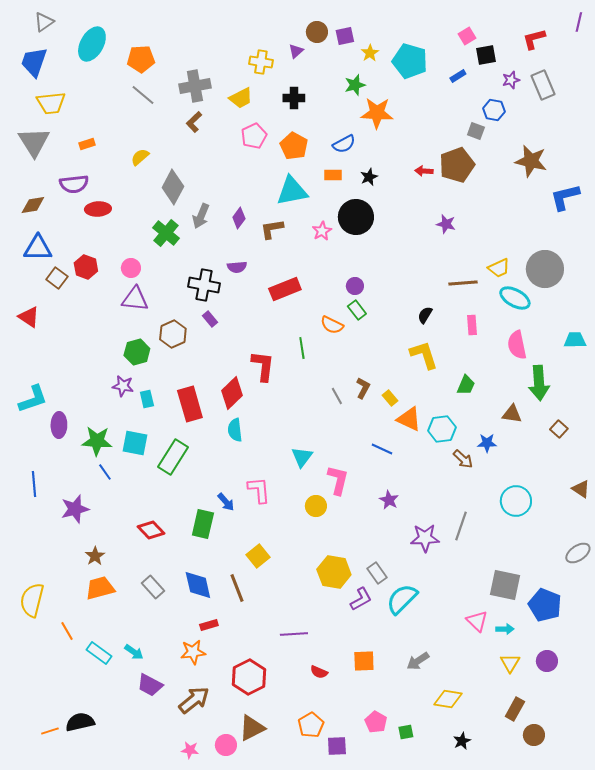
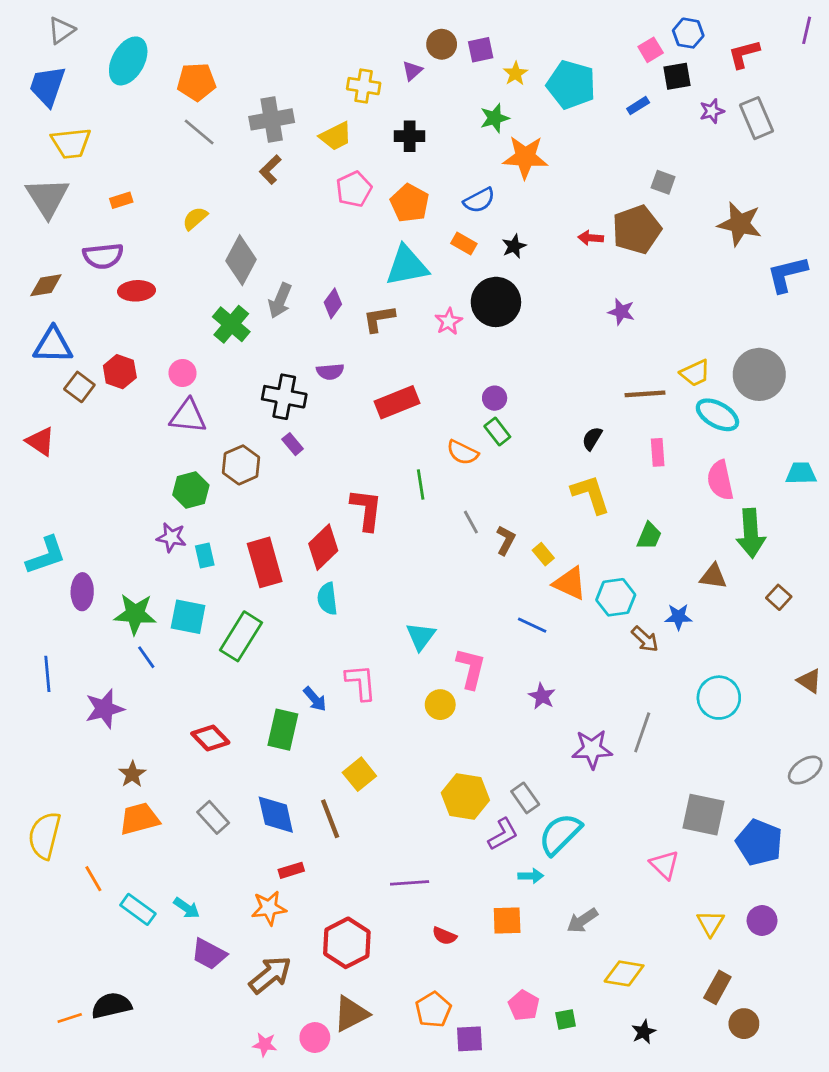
blue hexagon: (494, 110) -> (688, 33), moved
orange rectangle: (333, 175) -> (464, 243), turned 30
gray line: (337, 396) -> (471, 522), moved
cyan arrow: (505, 629) -> (531, 876), moved

